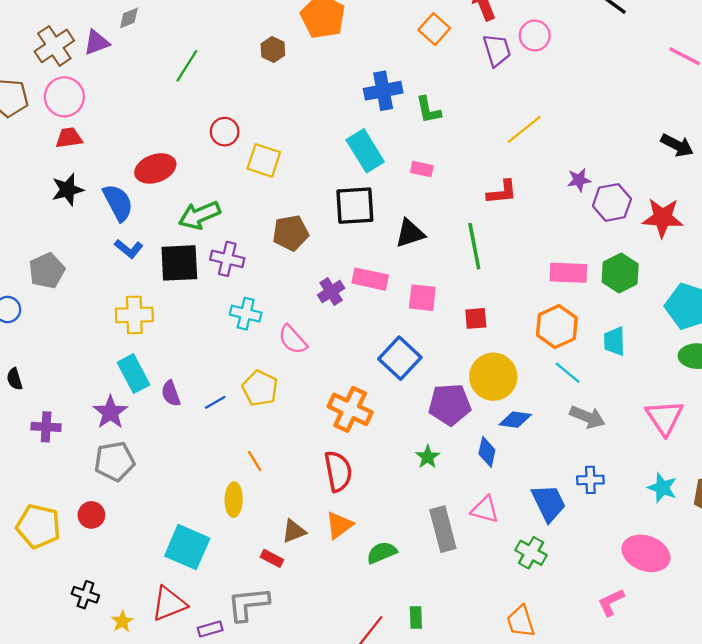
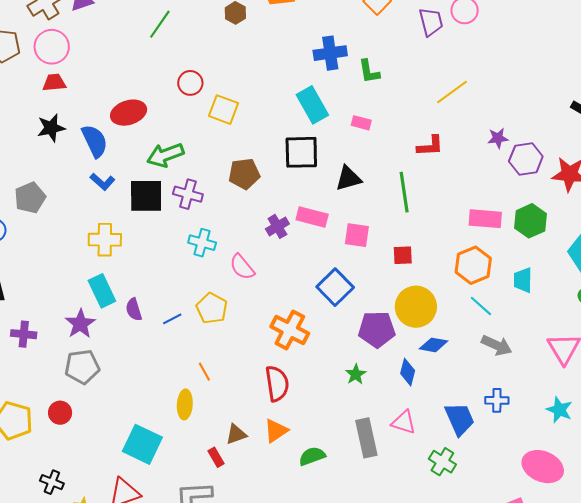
red rectangle: (272, 558) -> (216, 457), turned 30

